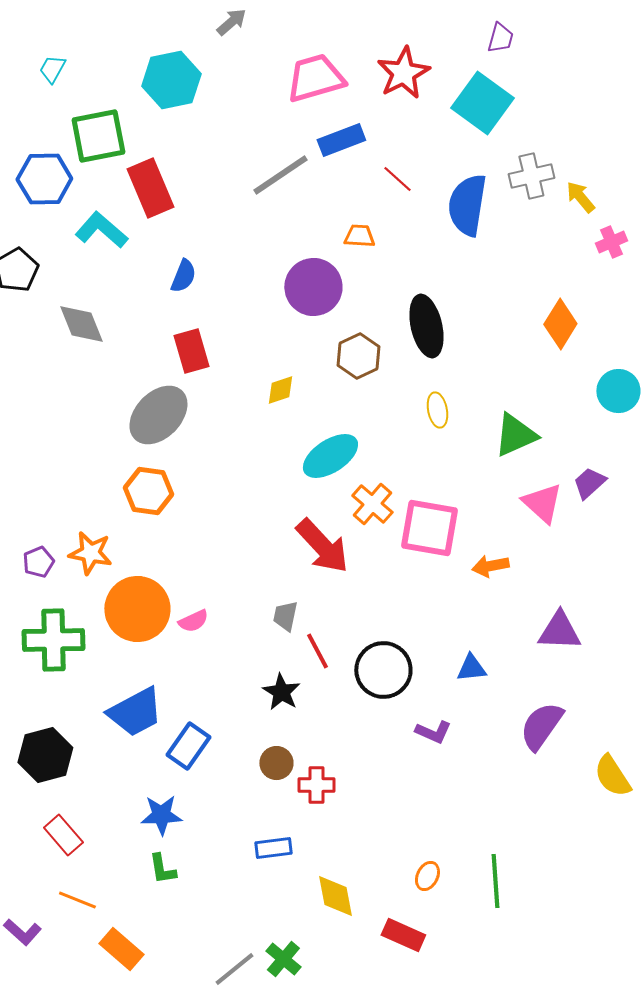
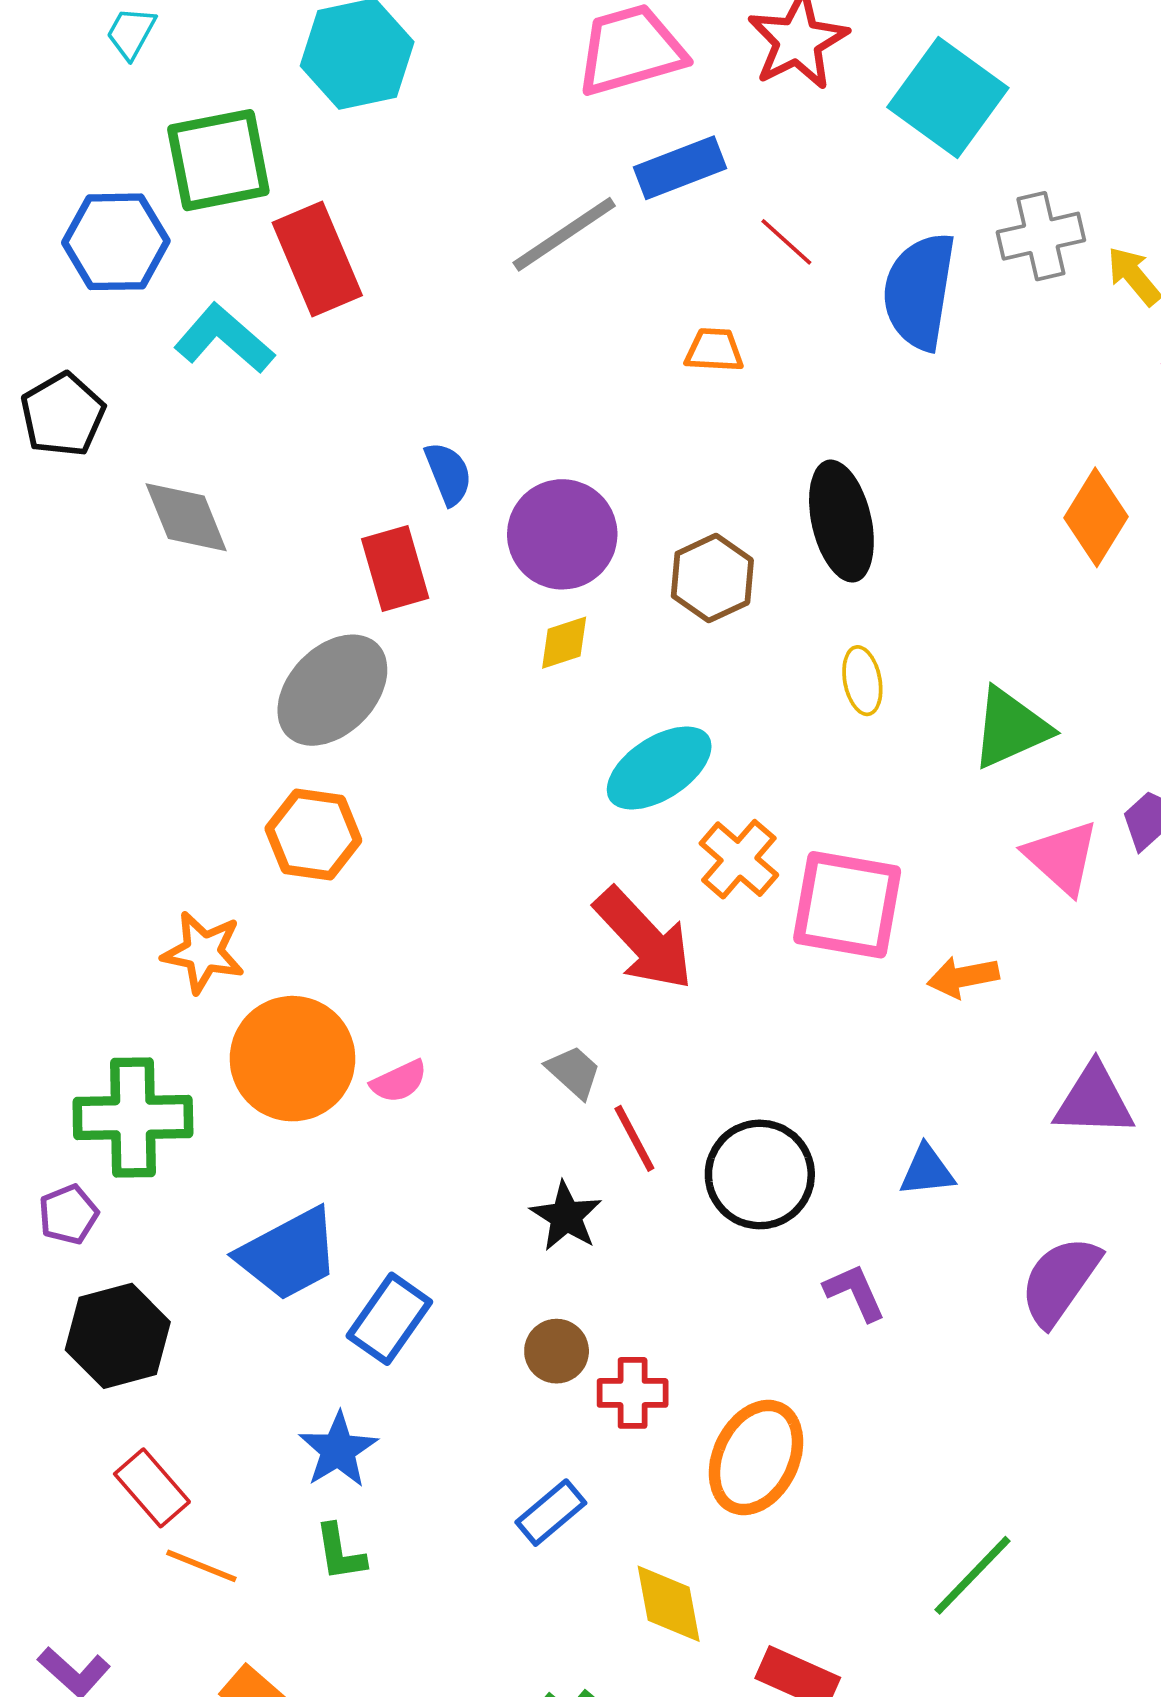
blue semicircle: (183, 276) -> (448, 474), moved, turned -44
purple circle: (313, 287) -> (562, 534), moved
purple pentagon: (38, 562) -> (68, 1214), moved
gray trapezoid: (285, 616) -> (574, 1072), turned 120
purple L-shape: (433, 732) -> (855, 1292), turned -138
blue star: (161, 815) -> (338, 1450), turned -30
blue rectangle: (273, 848) -> (551, 1513), turned -33
orange ellipse: (427, 876) -> (756, 1457), moved, size x2.0
green line: (495, 881) -> (973, 1575), turned 48
orange line: (77, 900) -> (201, 1566), moved

